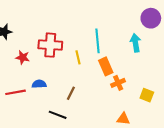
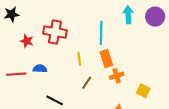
cyan arrow: (135, 43) -> (128, 15), moved
yellow line: (78, 57) -> (79, 59), moved
brown line: (71, 93) -> (87, 83), moved

